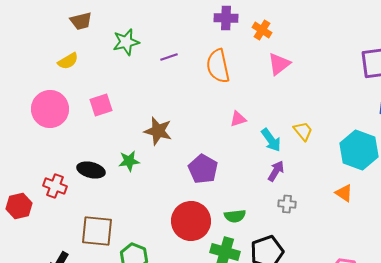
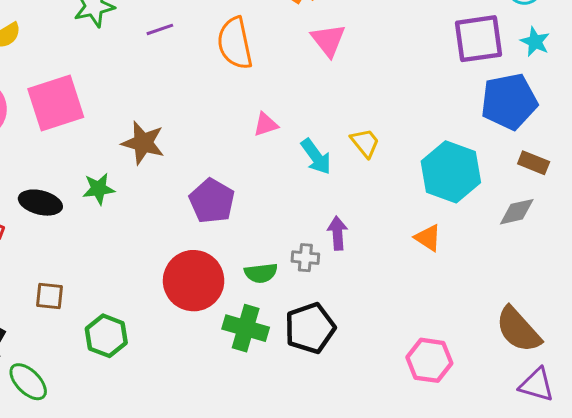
pink triangle: (279, 64) -> (328, 40), turned -30
pink square: (101, 105) -> (56, 103), size x1.6
purple arrow: (276, 171) -> (338, 233), moved, turned -35
gray cross: (287, 204) -> (305, 258), moved
brown square: (97, 231) -> (50, 296), size x0.6

